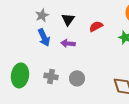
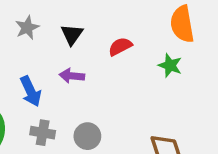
blue arrow: (44, 37) -> (31, 91), moved

